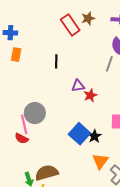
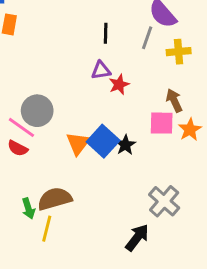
black line: (56, 61) -> (106, 33), moved
pink line: (24, 124) -> (21, 127), turned -42
orange triangle: (100, 161) -> (78, 143), moved

